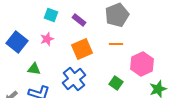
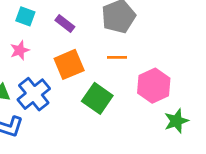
blue cross: (74, 79) -> (34, 94), moved
green square: (116, 83) -> (97, 98), moved, size x1.5

